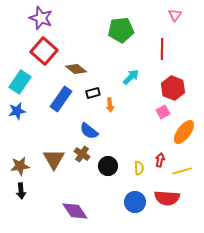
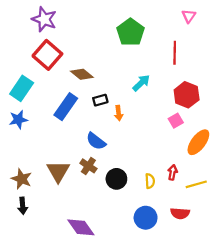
green pentagon: (121, 30) -> (130, 32), turned -30
brown star: (20, 166) -> (22, 179), turned 30
red semicircle: (167, 198) -> (180, 213), size x0.7

